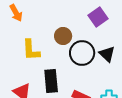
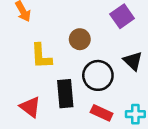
black circle: (82, 53) -> (98, 75), moved

